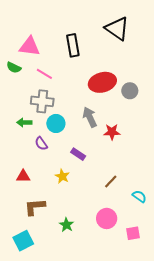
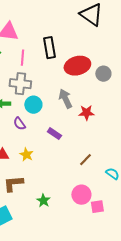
black rectangle: (73, 45) -> (49, 48), moved
pink line: (44, 74) -> (22, 58), turned 63
yellow star: (62, 176) -> (26, 155), moved
pink square: (133, 233) -> (97, 207), moved

